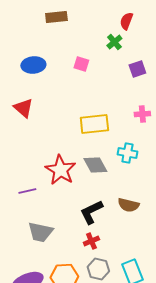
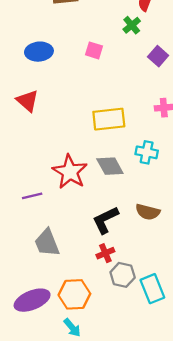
purple square: (137, 69) -> (158, 56), turned -30
gray trapezoid: (40, 232) -> (47, 243), turned 56
gray hexagon: (98, 269) -> (123, 275), moved

